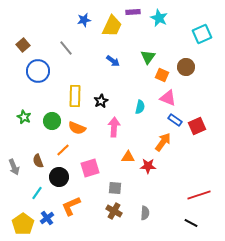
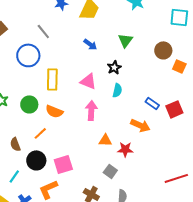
cyan square: (202, 34) -> (179, 17), turned 30
blue circle: (38, 71) -> (28, 55), moved
orange square: (162, 75) -> (179, 66), moved
pink triangle: (168, 98) -> (88, 81), moved
black star: (101, 101) -> (114, 67), moved
orange arrow: (163, 142) -> (140, 125), turned 78
pink square: (90, 168) -> (63, 164), moved
gray square: (115, 188) -> (110, 171), moved, turned 32

